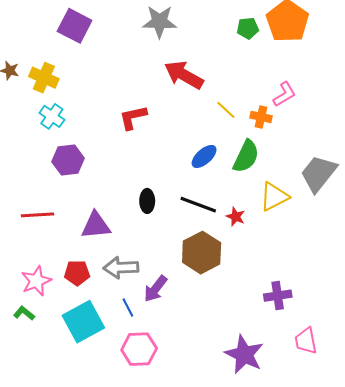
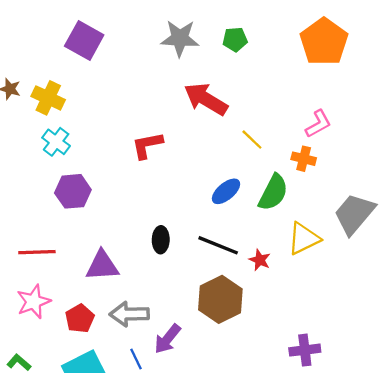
green pentagon: (248, 28) -> (235, 39), moved
orange cross: (261, 117) -> (304, 159), moved
red pentagon: (77, 273) -> (80, 319), turned -30
pink star: (36, 281) -> (34, 302), moved

